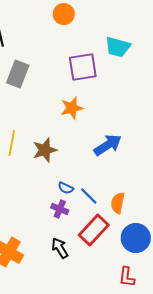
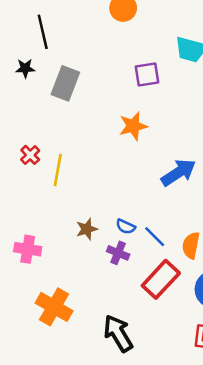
purple square: (83, 67) -> (147, 75), size x0.7
brown star: (45, 150) -> (87, 229), moved, size x0.7
black arrow: (60, 248) -> (118, 333), moved, size x1.4

